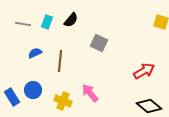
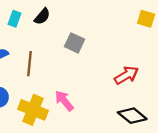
yellow cross: (63, 101) -> (33, 110), size x1.4

